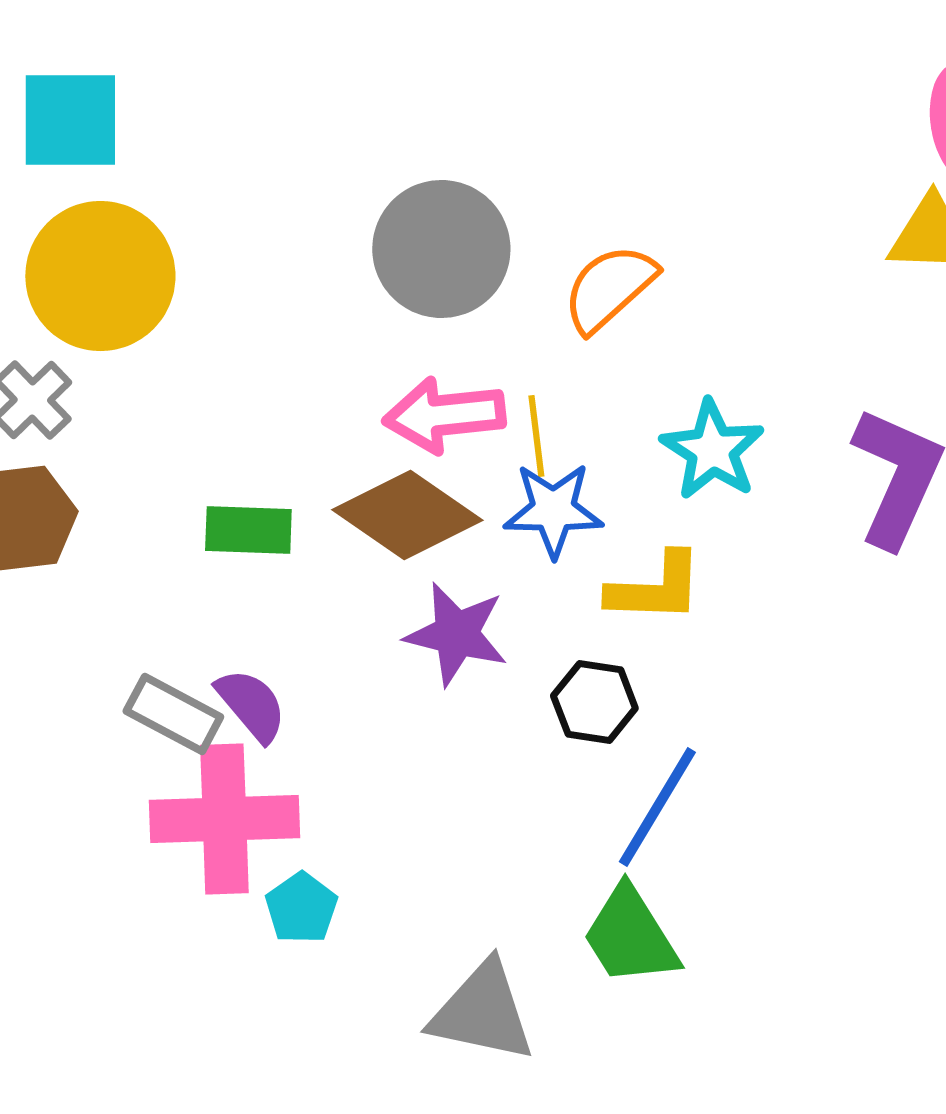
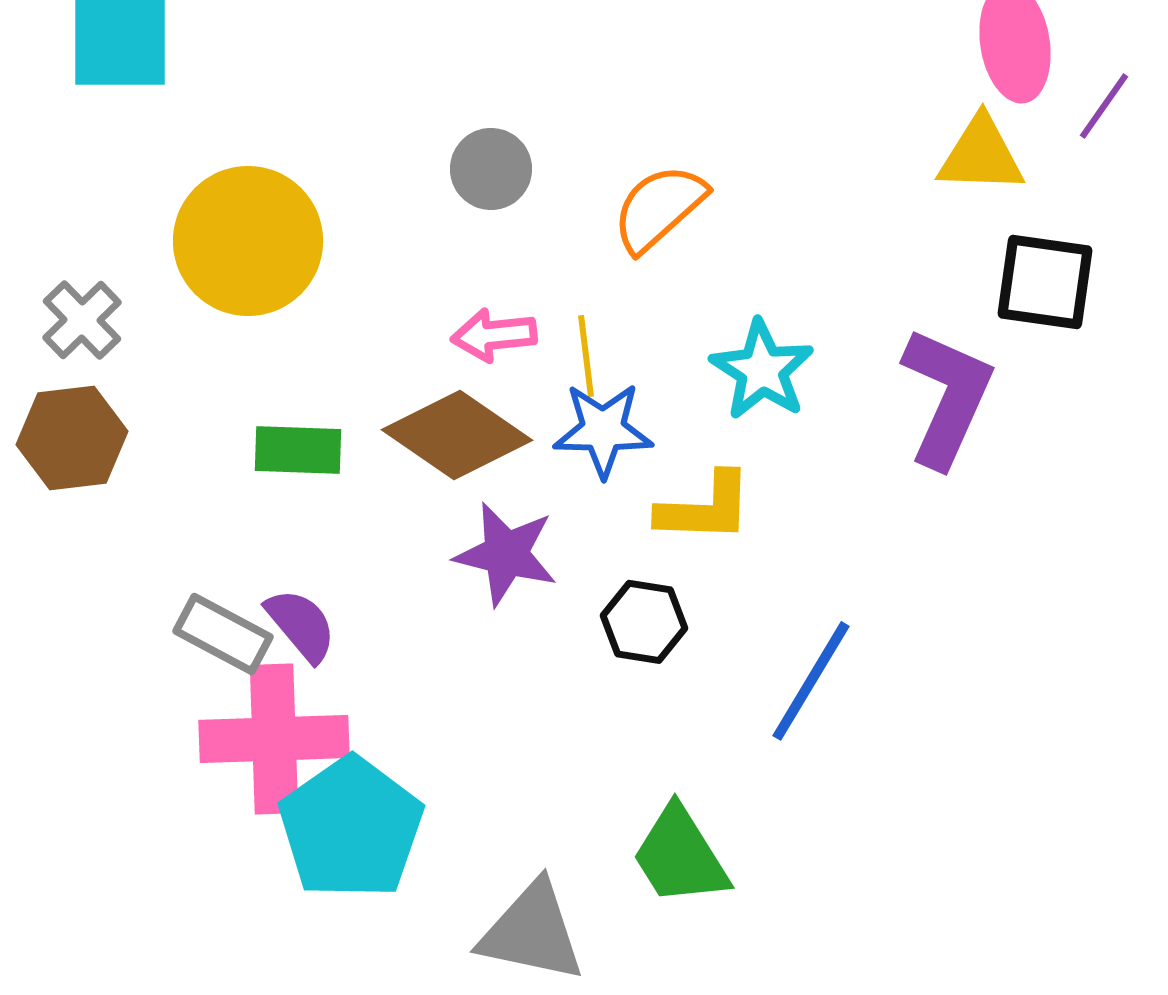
gray circle: (441, 249) -> (491, 169), size x0.6
yellow circle: (100, 276) -> (248, 241), moved
pink arrow: (444, 415) -> (494, 335), size x0.7
blue line: (657, 807) -> (811, 681), moved
cyan pentagon: (301, 908) -> (351, 828), size x2.0

